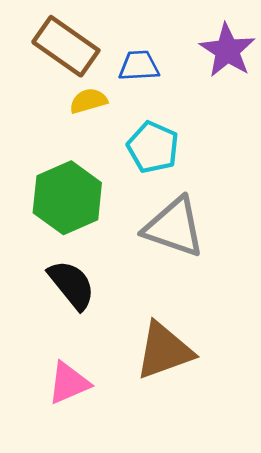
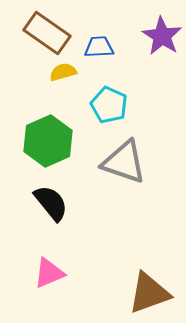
brown triangle: (164, 351) -> (149, 293), moved

